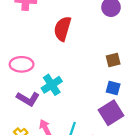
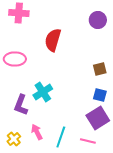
pink ellipse: (22, 64) -> (15, 59), moved
purple L-shape: (28, 99) -> (21, 105), turned 80

